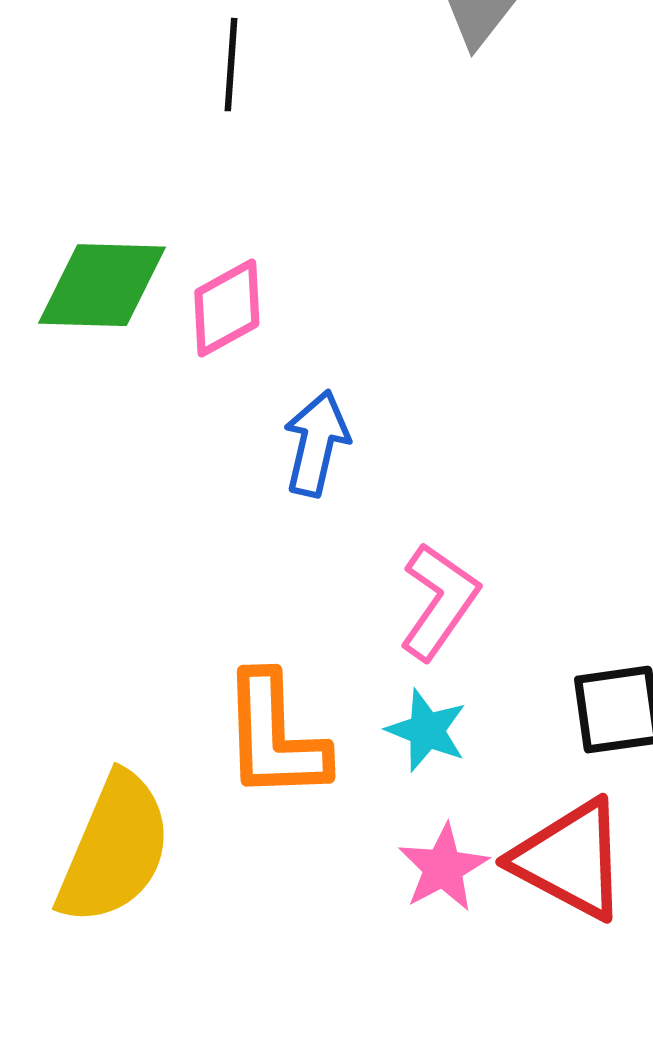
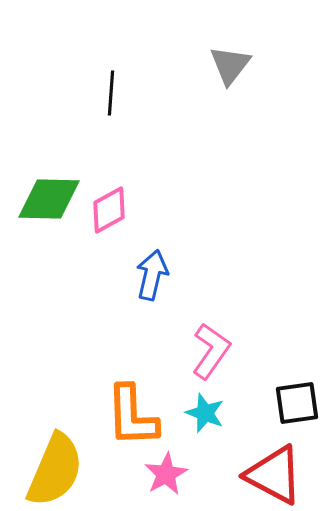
pink star: (443, 868) -> (166, 474), moved

